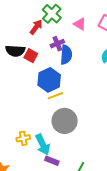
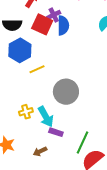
red square: (31, 56) -> (42, 24), moved, size x1.5
blue hexagon: (49, 80) -> (20, 50), moved
yellow line: (55, 96) -> (37, 69), moved

